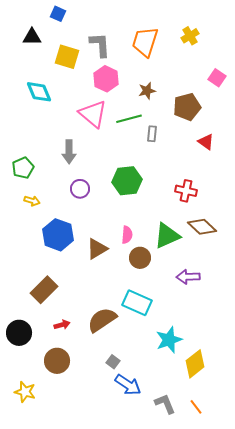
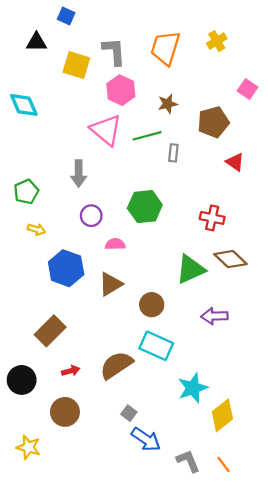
cyan diamond: (39, 92) -> (24, 105), moved
pink semicircle: (127, 235) -> (115, 244), moved, turned -96
brown circle: (140, 258) -> (152, 305), moved

